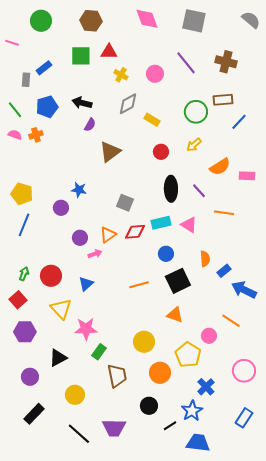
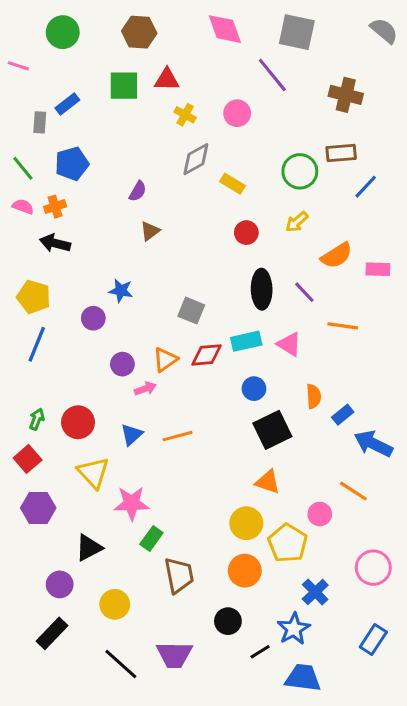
purple line: (186, 63) -> (272, 75), moved
black arrow: (82, 103) -> (55, 243), moved
brown triangle: (110, 152) -> (150, 231), moved, size x0.6
orange line: (139, 285) -> (177, 436), moved
yellow circle: (144, 342) -> (246, 523), moved
purple circle: (30, 377) -> (60, 584), moved

